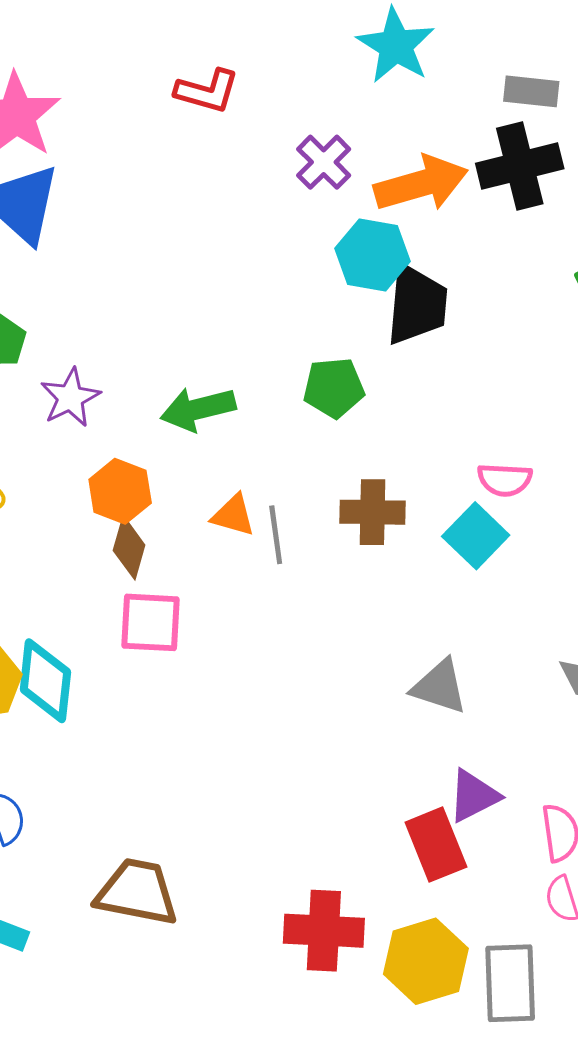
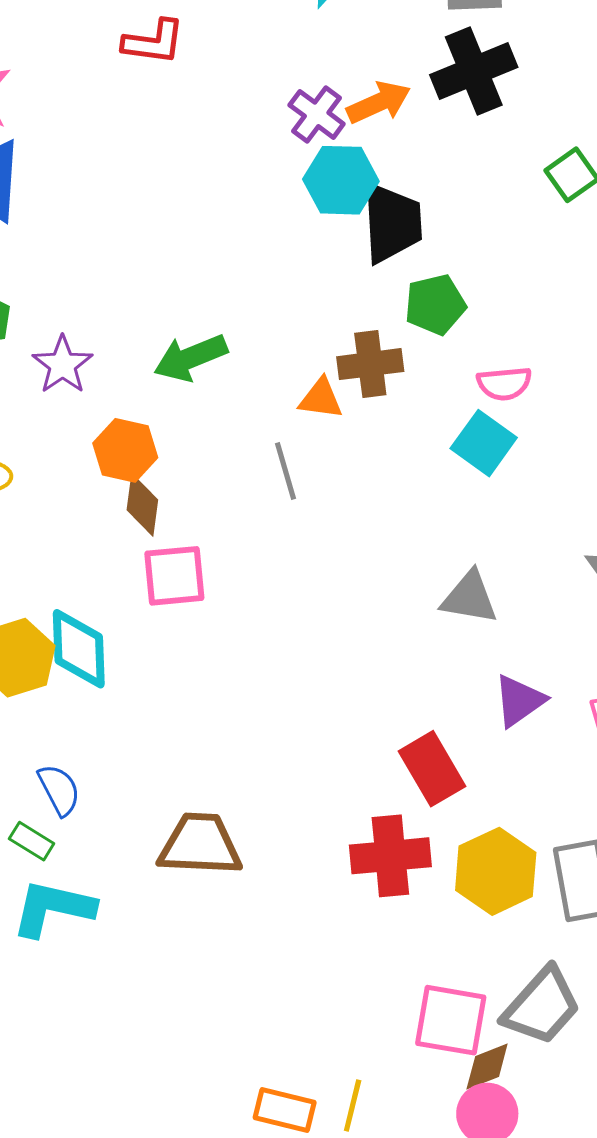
purple cross: (324, 162) -> (317, 114), moved
orange arrow: (421, 184) -> (379, 103), size x0.7
green pentagon: (334, 388) -> (435, 305), moved
brown cross: (372, 512) -> (370, 364), moved
orange triangle: (233, 515) -> (321, 399), moved
red rectangle: (436, 845) -> (432, 769), moved

